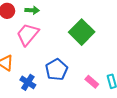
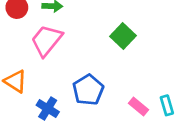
green square: (82, 32) -> (123, 36), size x0.7

